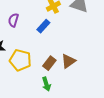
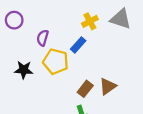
yellow pentagon: (20, 60) -> (56, 62), moved

